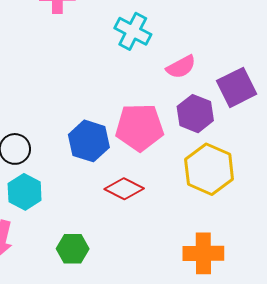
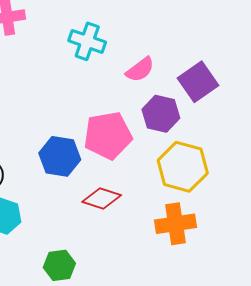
orange cross: (203, 253) -> (176, 224), moved

